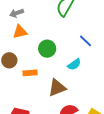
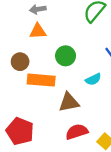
orange rectangle: (30, 73) -> (41, 80), size x1.6

